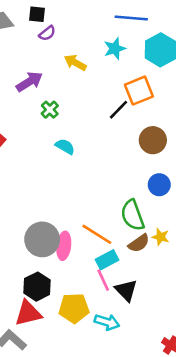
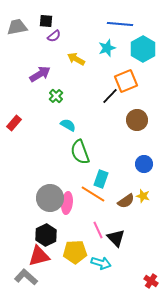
blue circle: (159, 185) -> (144, 164), moved
green semicircle: (132, 215) -> (80, 152), moved
cyan rectangle: (107, 260) -> (101, 179), moved, turned -42

